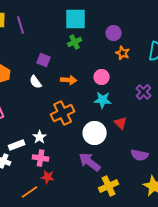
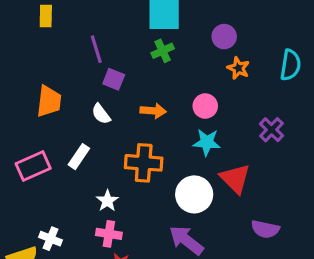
purple line: (21, 25) -> (96, 49), moved
orange cross: (63, 113) -> (144, 163), turned 30
red triangle: (121, 123) -> (235, 179), size x1.5
white rectangle: (17, 145) -> (79, 157), moved, turned -35

